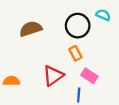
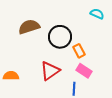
black circle: (78, 26) -> (60, 37), moved
orange rectangle: (75, 53) -> (79, 51), moved

